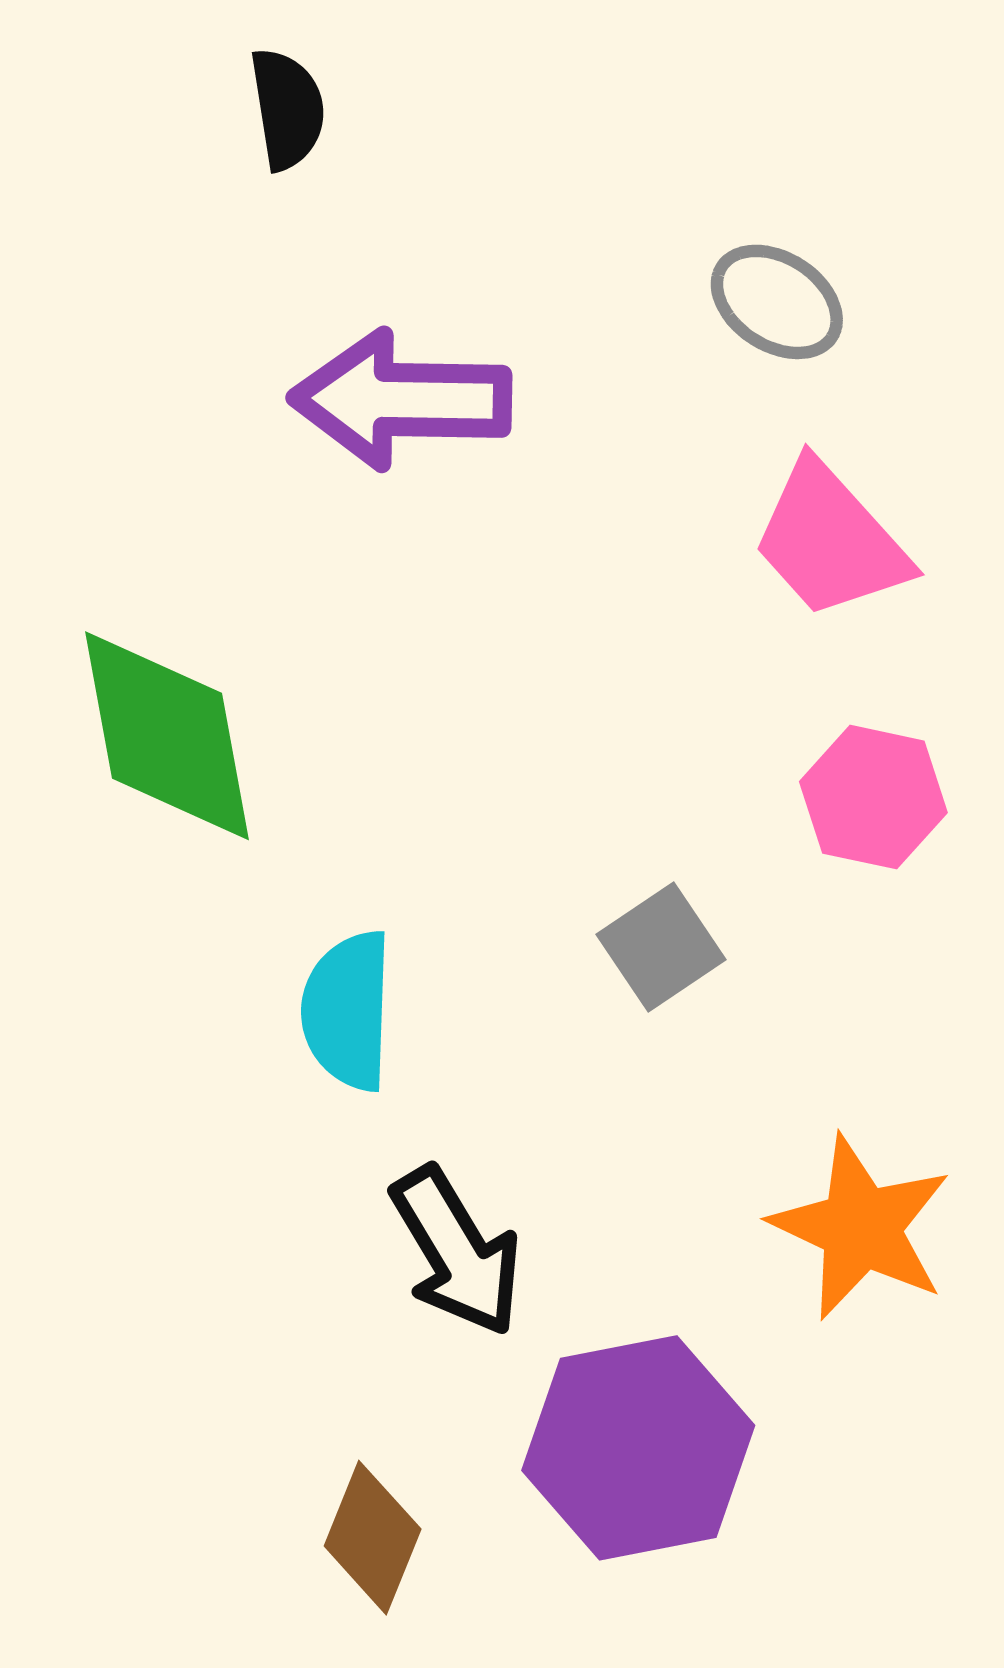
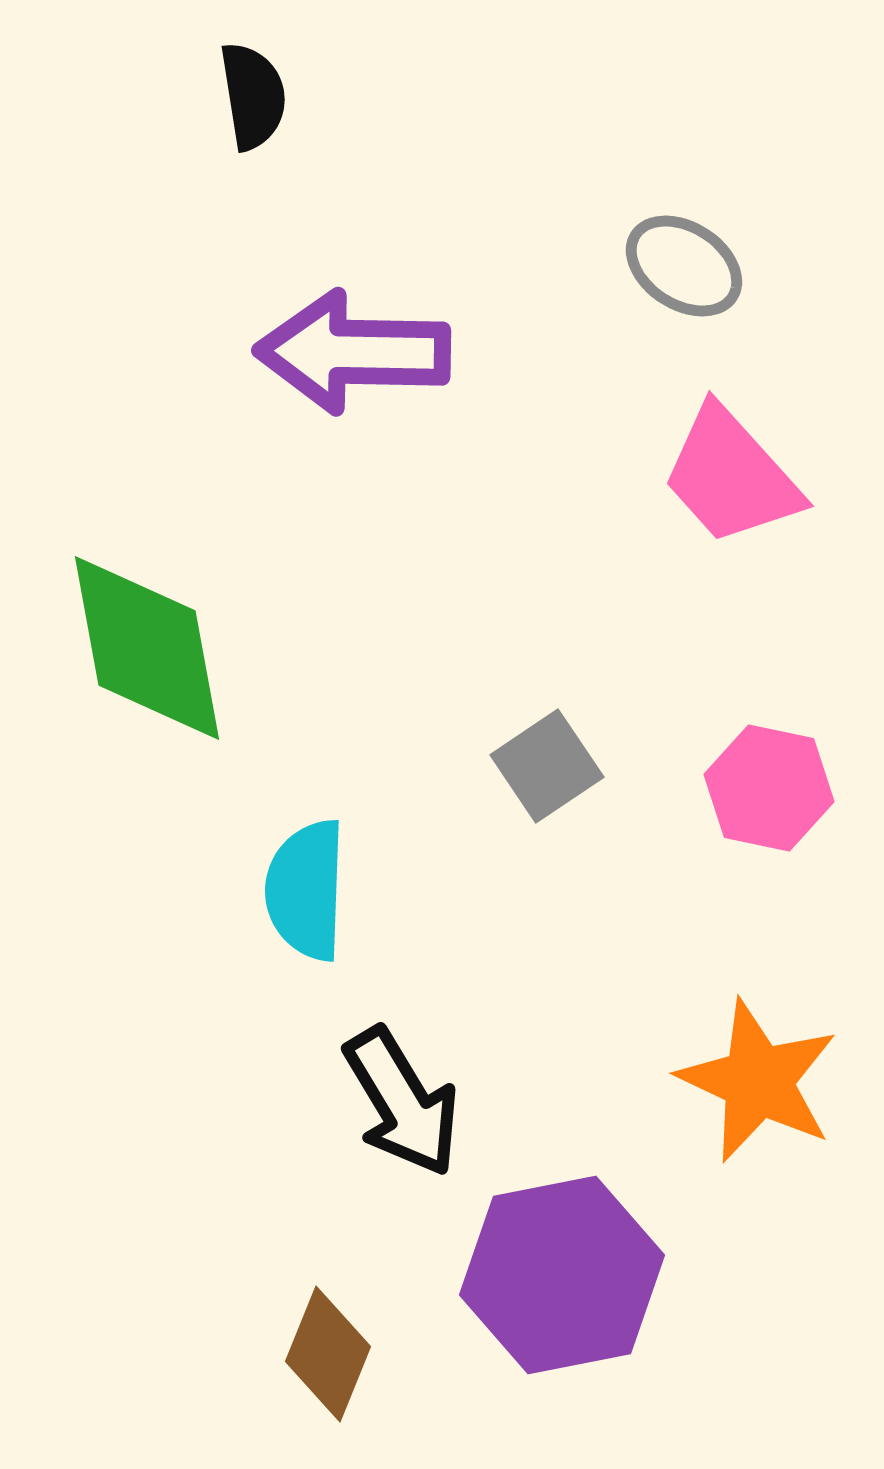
pink hexagon: (873, 797) -> (769, 788), moved
gray square: (661, 947) -> (547, 766), moved

